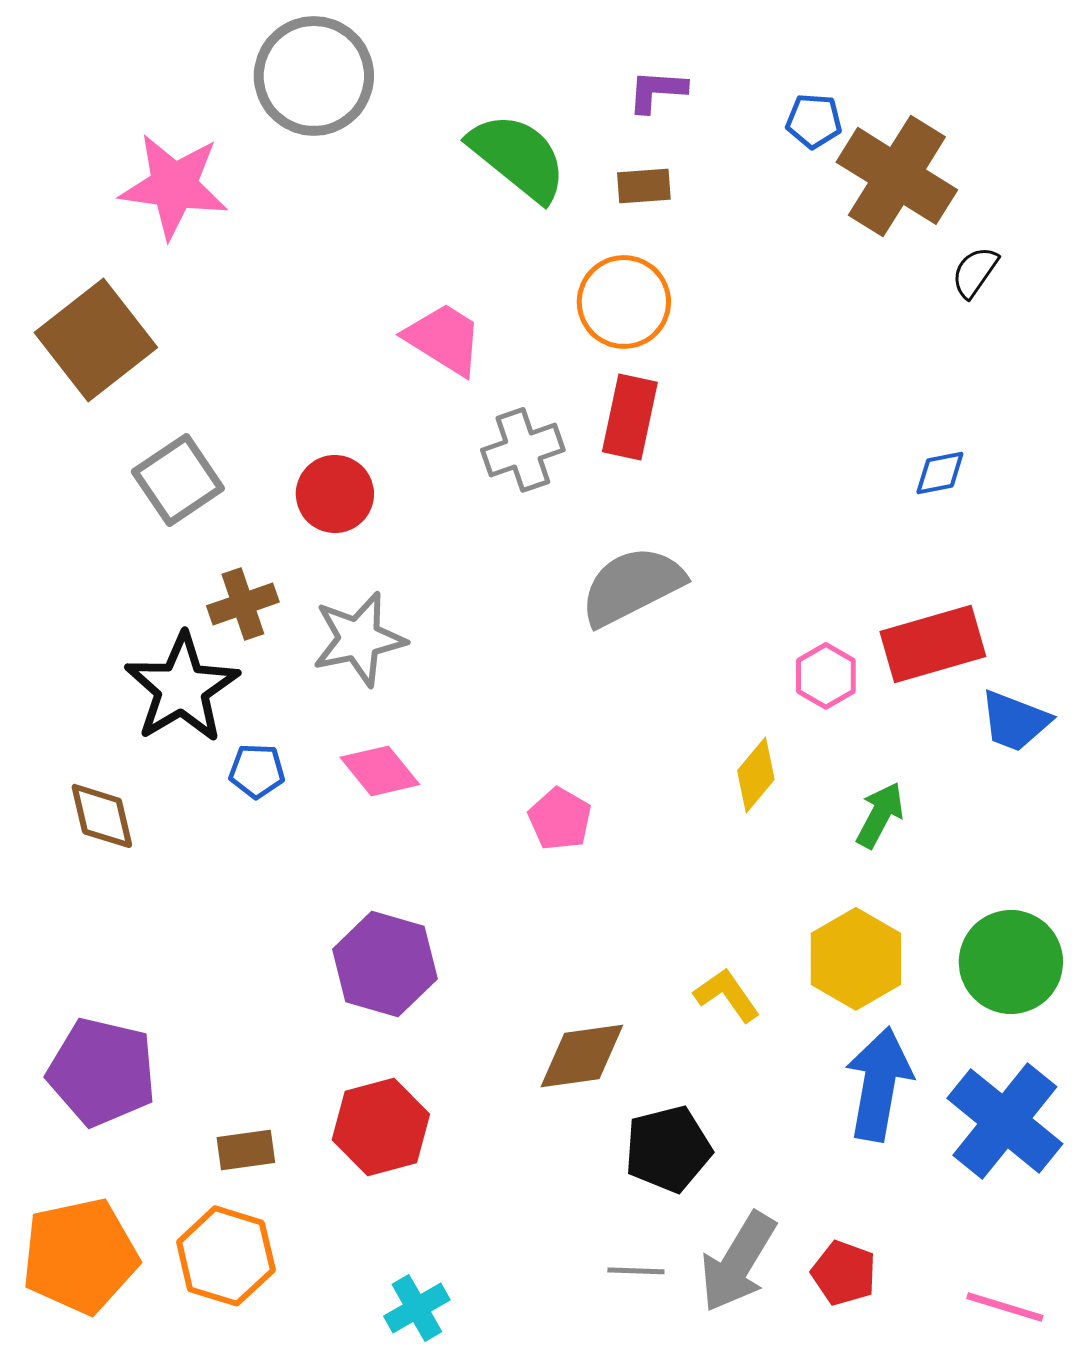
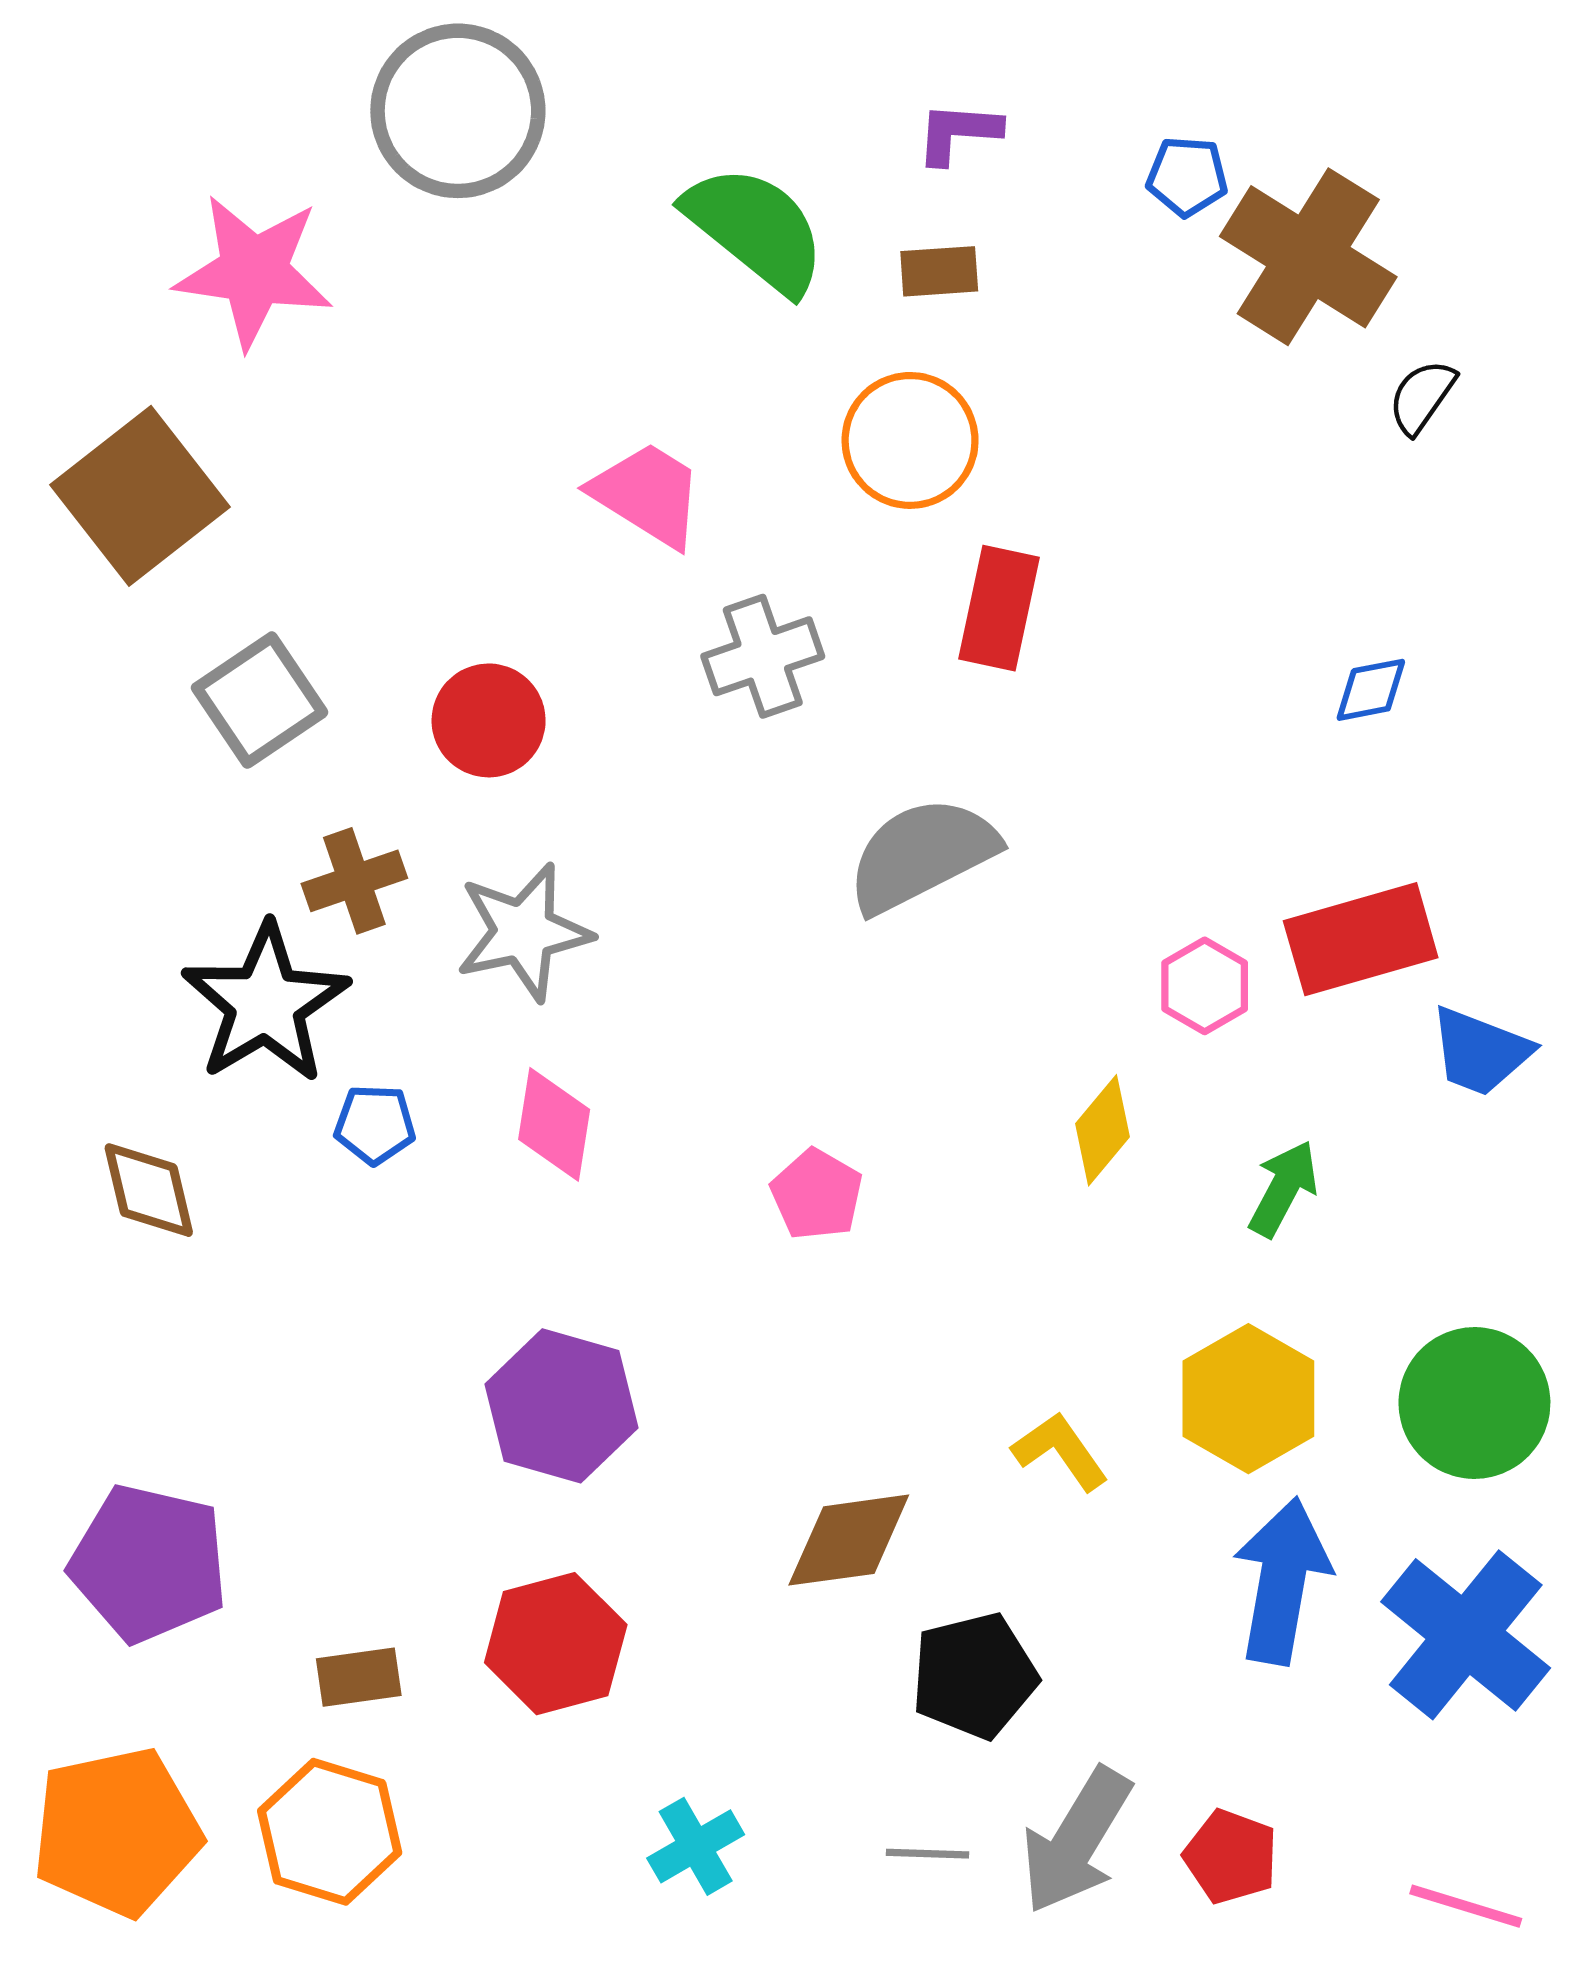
red rectangle: (630, 417) -> (999, 608), moved
pink diamond: (380, 771) -> (554, 1124), turned 48
cyan cross: (417, 1308) -> (696, 1846), moved

